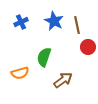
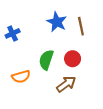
blue cross: (21, 22) -> (13, 33), moved
red circle: (88, 47) -> (73, 59), moved

